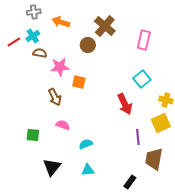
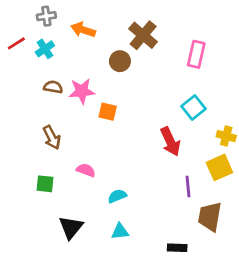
red line: (14, 42) -> (16, 43), moved
brown semicircle: (40, 53) -> (53, 87), moved
brown arrow: (55, 97) -> (52, 137), moved
black rectangle: (130, 182) -> (177, 248), turned 56

